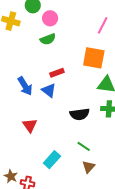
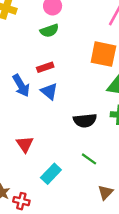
red rectangle: (57, 73) -> (45, 67), moved
red triangle: (30, 125) -> (25, 144), moved
brown triangle: (89, 167) -> (105, 192), moved

